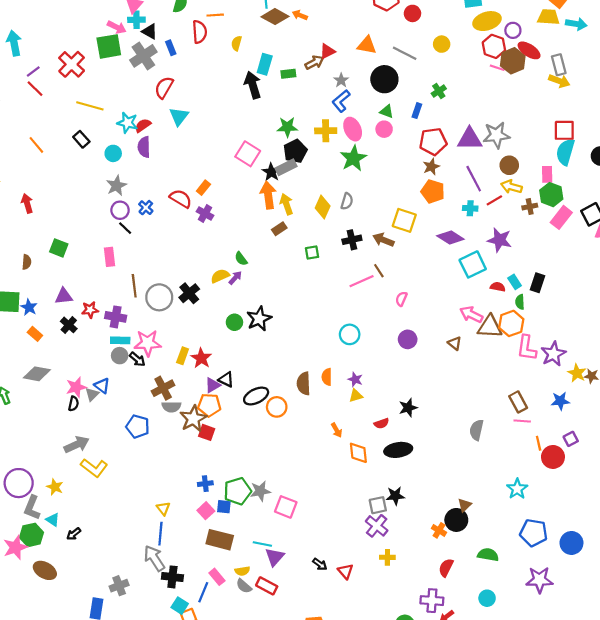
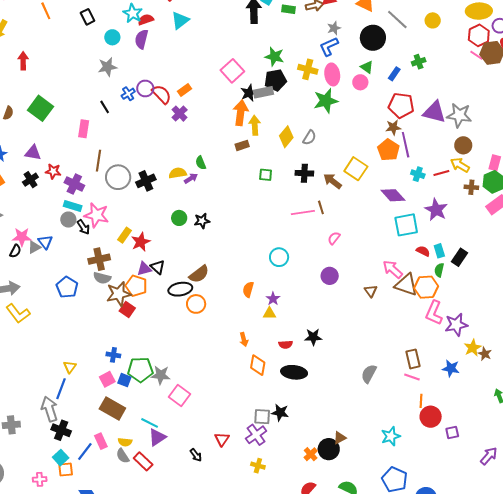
purple line: (474, 179) -> (406, 145), moved
purple circle: (120, 210) -> (145, 88), moved
green square: (59, 248) -> (41, 108), size x1.4
black star: (259, 319) -> (202, 221), size x0.7
brown semicircle: (304, 384) -> (199, 274), moved, turned -140
purple square: (571, 439) -> (452, 432), moved
red triangle: (345, 571) -> (222, 439), moved

